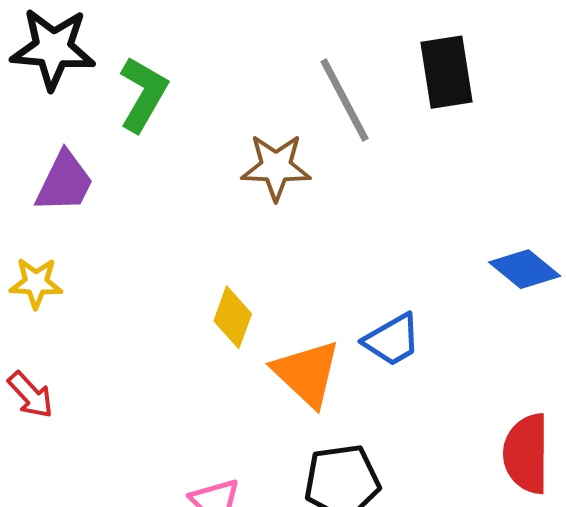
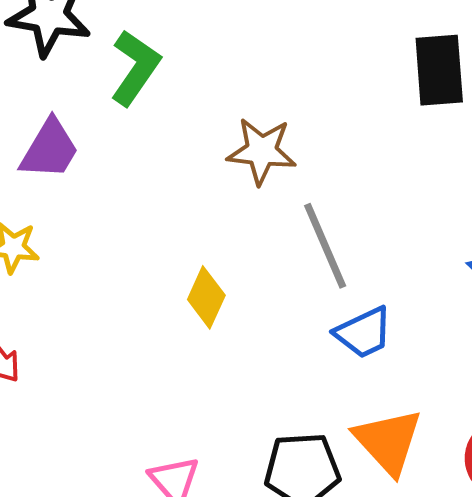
gray line: (344, 100) -> (325, 246), moved
orange triangle: (307, 373) -> (388, 441), moved

